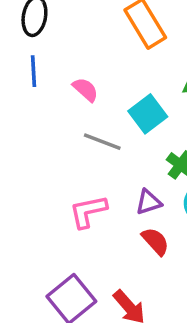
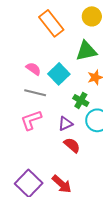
pink semicircle: (85, 90) -> (33, 69), moved
pink L-shape: (88, 211) -> (31, 120), moved

